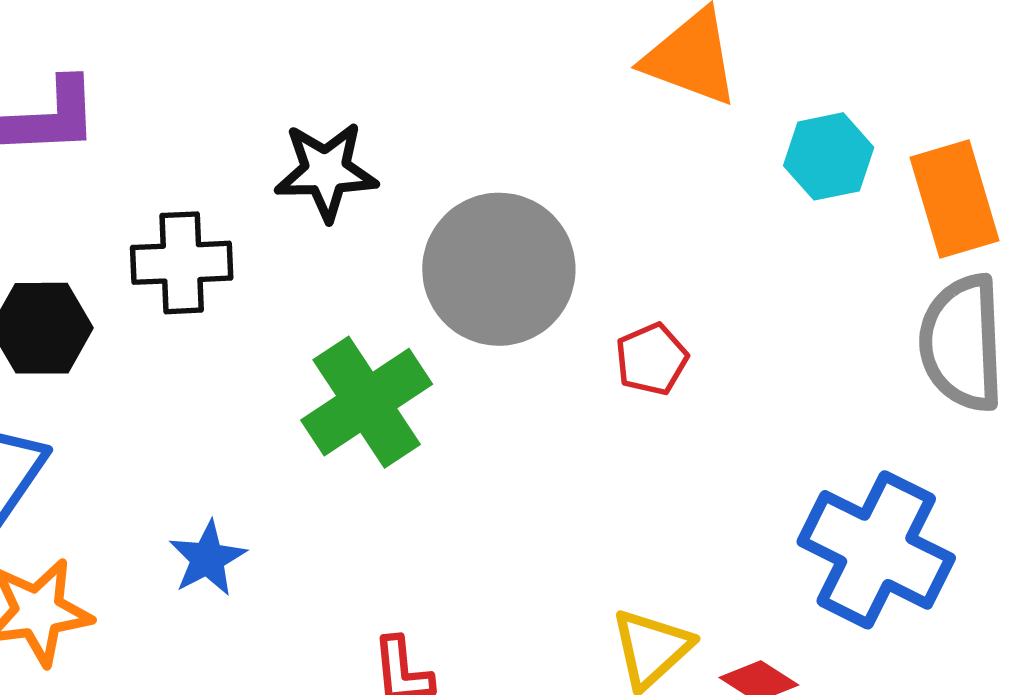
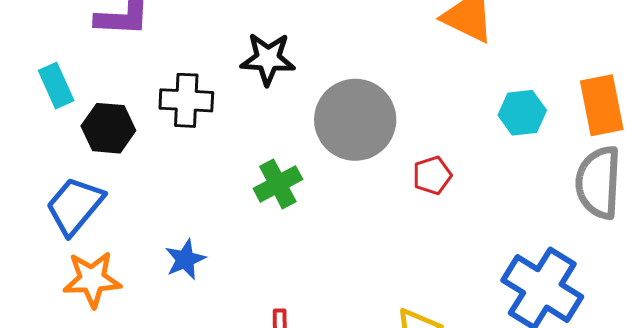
cyan hexagon: (829, 156) -> (522, 113), moved
green cross: (367, 402) -> (278, 184), size x0.7

